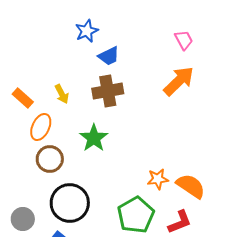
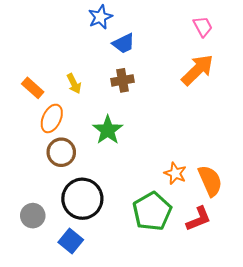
brown cross: (108, 91) -> (123, 80), size x0.7
orange star: (158, 179) -> (175, 173), turned 30
orange semicircle: (191, 186) -> (210, 181), turned 32

